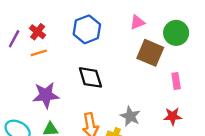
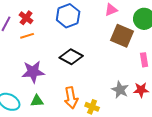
black diamond: (90, 77) -> (71, 57), turned -45
gray star: (130, 116) -> (120, 90), moved

